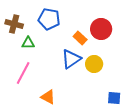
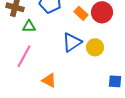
orange rectangle: (80, 38) -> (81, 13), moved

